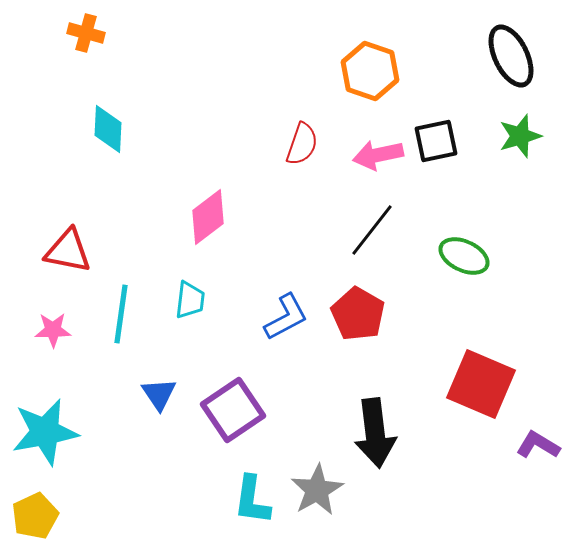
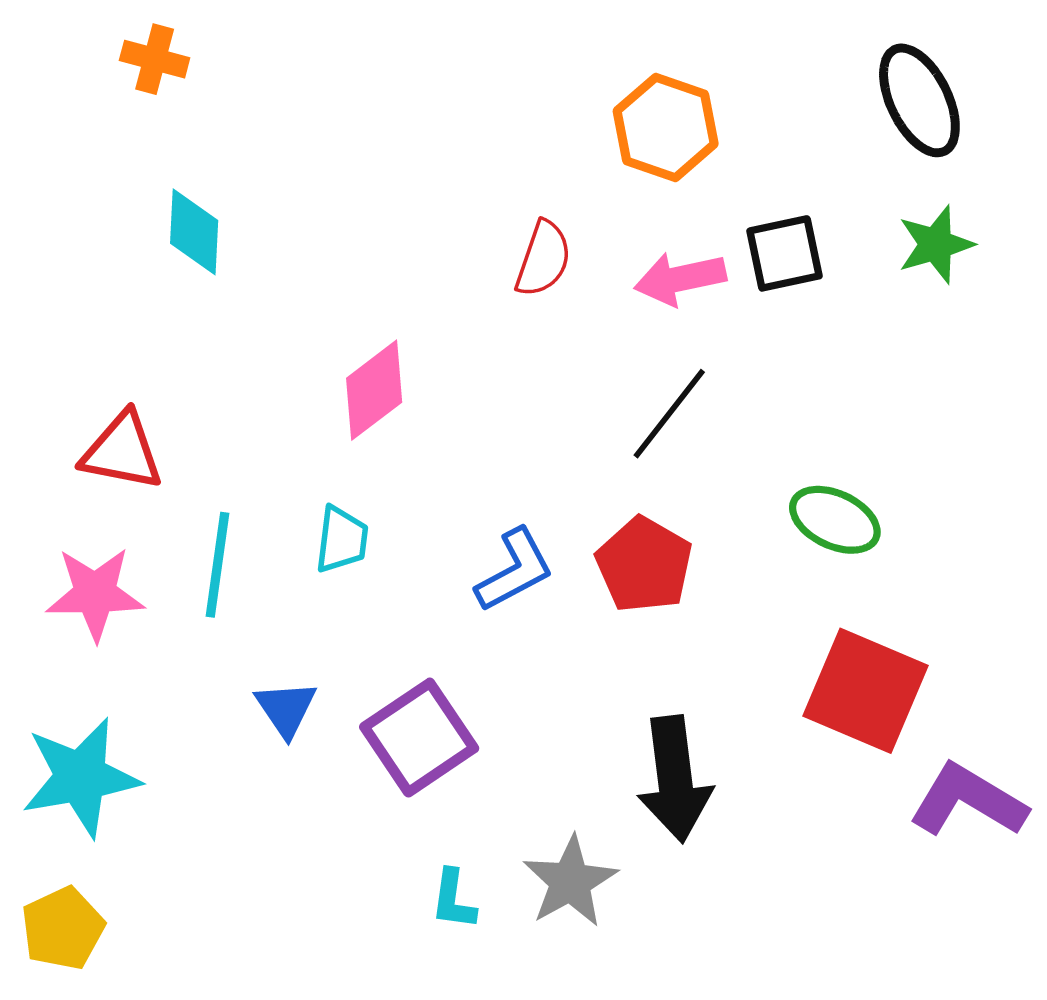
green ellipse: (464, 256) -> (835, 520), moved
pink star: (53, 330) -> (95, 594), size x1.5
purple L-shape: (538, 445) -> (968, 801), size x1.5
cyan L-shape: (252, 500) -> (453, 900), size x0.7

